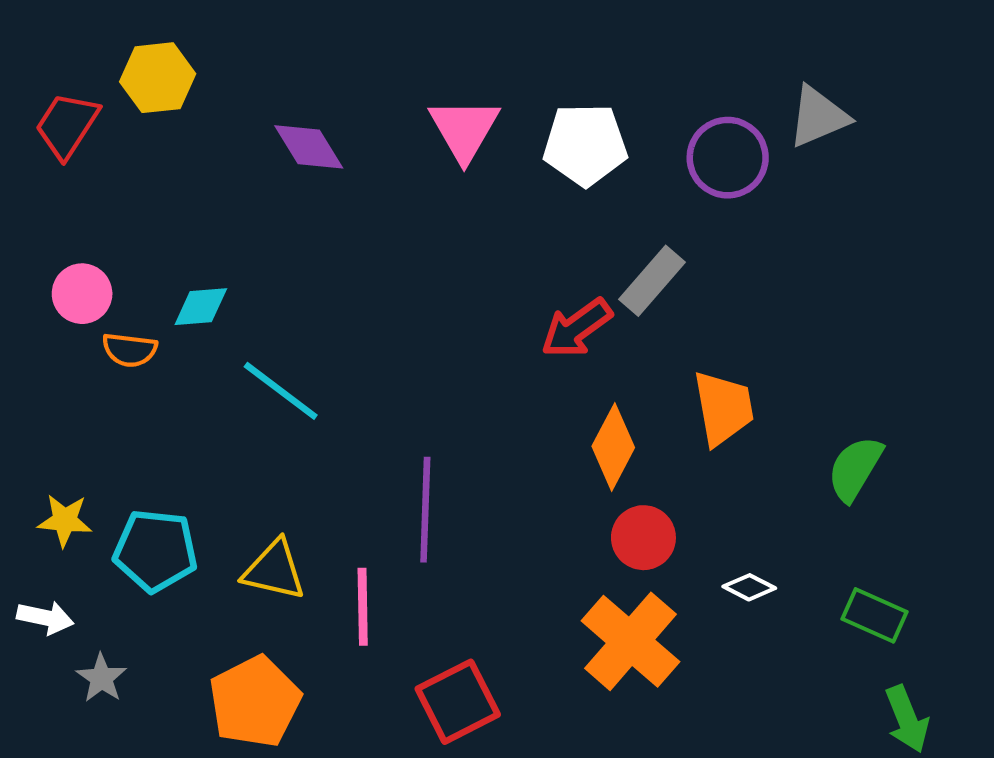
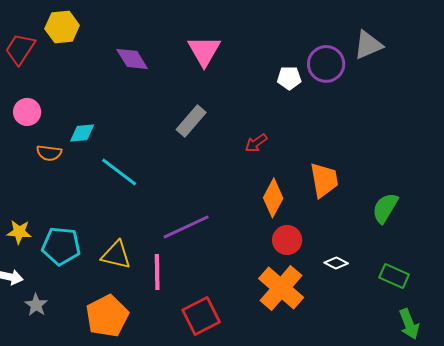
white pentagon: (585, 145) -> (289, 78), moved, size x0.6
gray rectangle: (652, 281) -> (191, 121), moved
pink circle: (82, 294) -> (27, 112), moved
red arrow: (577, 328) -> (256, 143), size x0.7
purple line: (425, 510) -> (186, 227), turned 63

